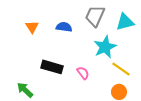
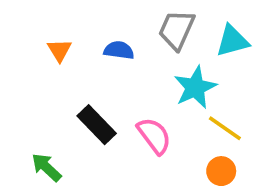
black rectangle: (52, 67) -> (97, 125), turned 30
pink semicircle: (83, 73) -> (154, 136), size x1.5

